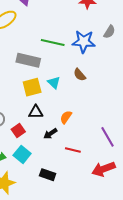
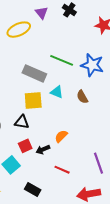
cyan triangle: (54, 82) -> (57, 92), moved, turned -32
black triangle: (36, 112) -> (22, 122), moved
red square: (18, 131) -> (25, 146), moved

